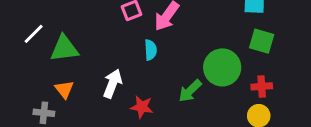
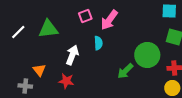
green triangle: (64, 48) -> (48, 29), moved
white arrow: (113, 84) -> (72, 55), moved
red star: (142, 107) -> (66, 81), moved

